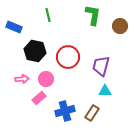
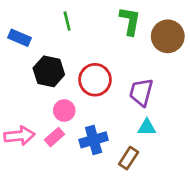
brown circle: (120, 26) -> (168, 36), size x1.5
pink arrow: (22, 79) -> (19, 136), moved, size x1.5
blue cross: (65, 111) -> (94, 140), moved

